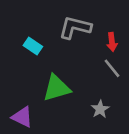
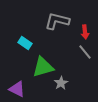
cyan rectangle: (33, 46) -> (25, 43), moved
gray star: (100, 109) -> (61, 83), moved

